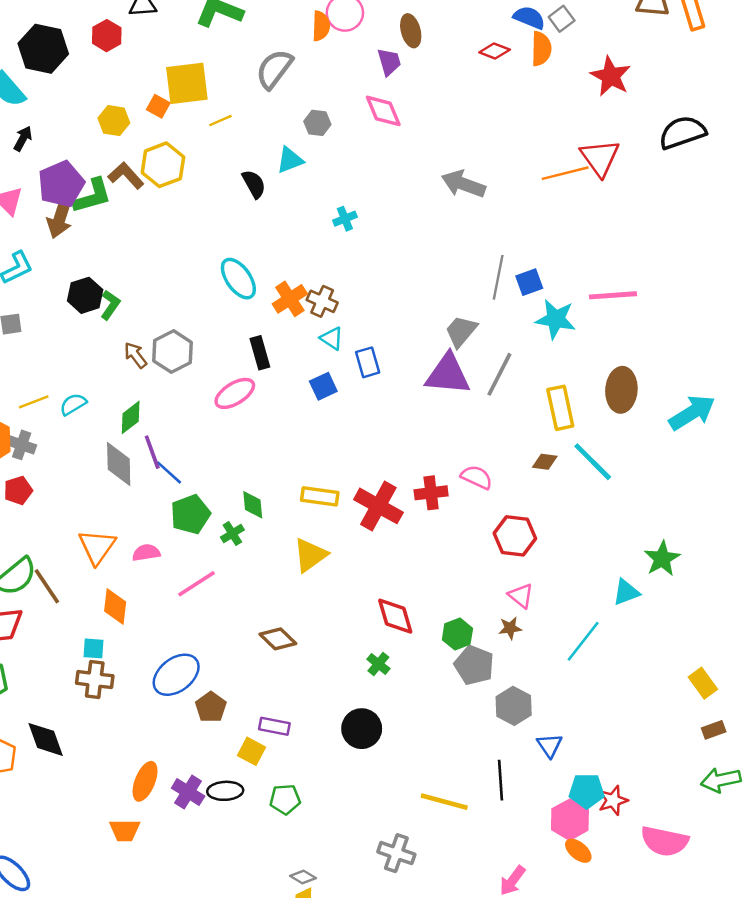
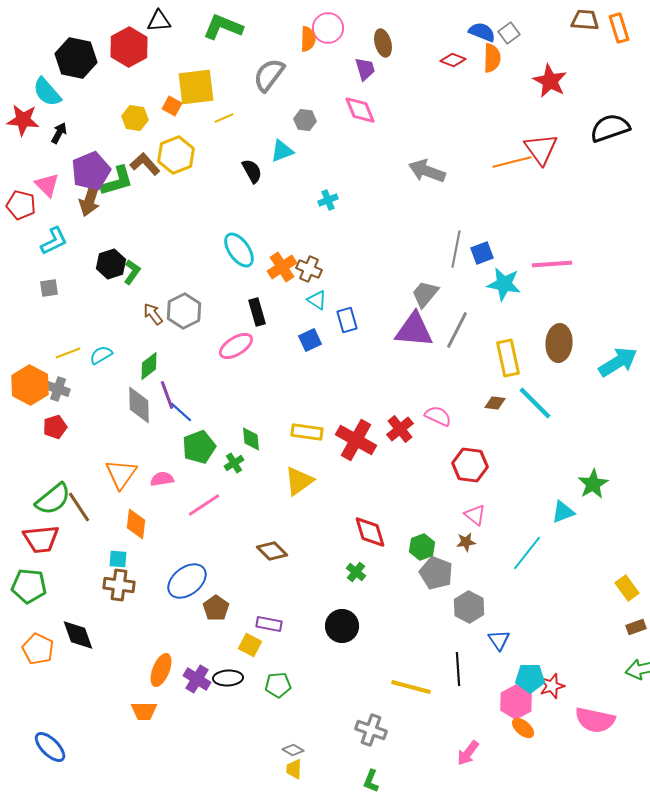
red hexagon: (107, 36) -> (129, 47), size x1.5
red cross: (431, 493) -> (400, 429), turned -32

